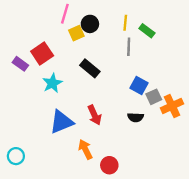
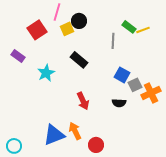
yellow line: (125, 23) -> (143, 30), moved, turned 64
red square: (42, 54) -> (37, 30), moved
blue triangle: (61, 122) -> (54, 135), moved
cyan circle: (16, 156) -> (14, 146), moved

